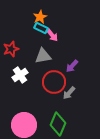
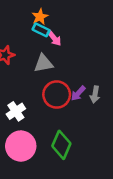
purple arrow: (72, 66) -> (78, 93), moved
white cross: (20, 75) -> (16, 111), moved
gray arrow: (69, 93) -> (95, 95), moved, turned -32

